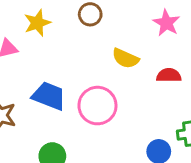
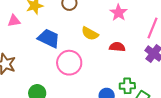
blue trapezoid: (49, 96) -> (49, 38), moved

